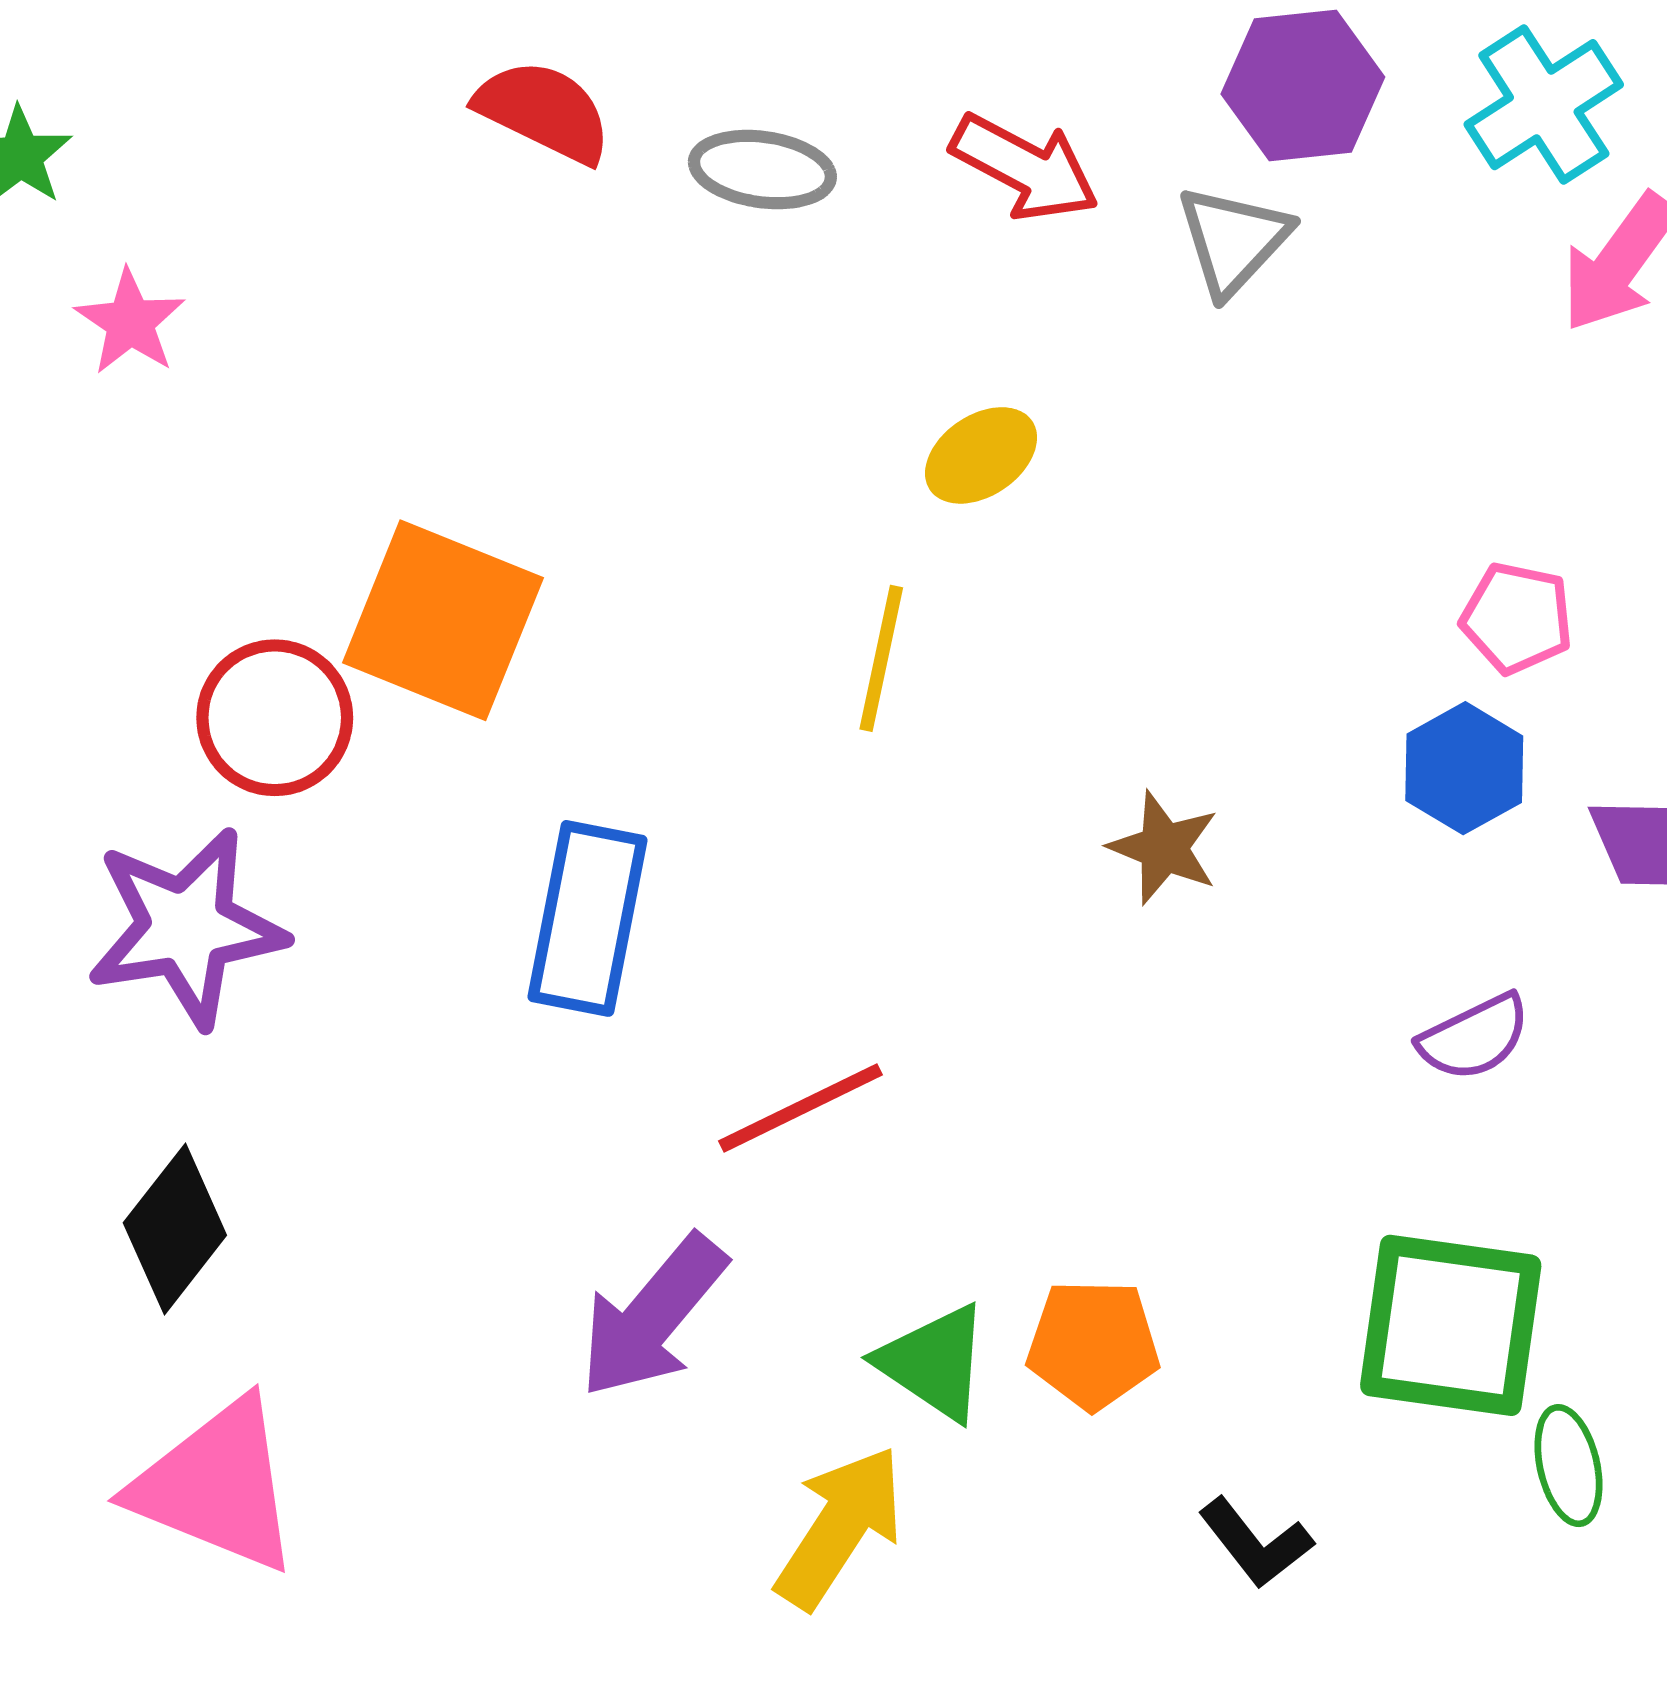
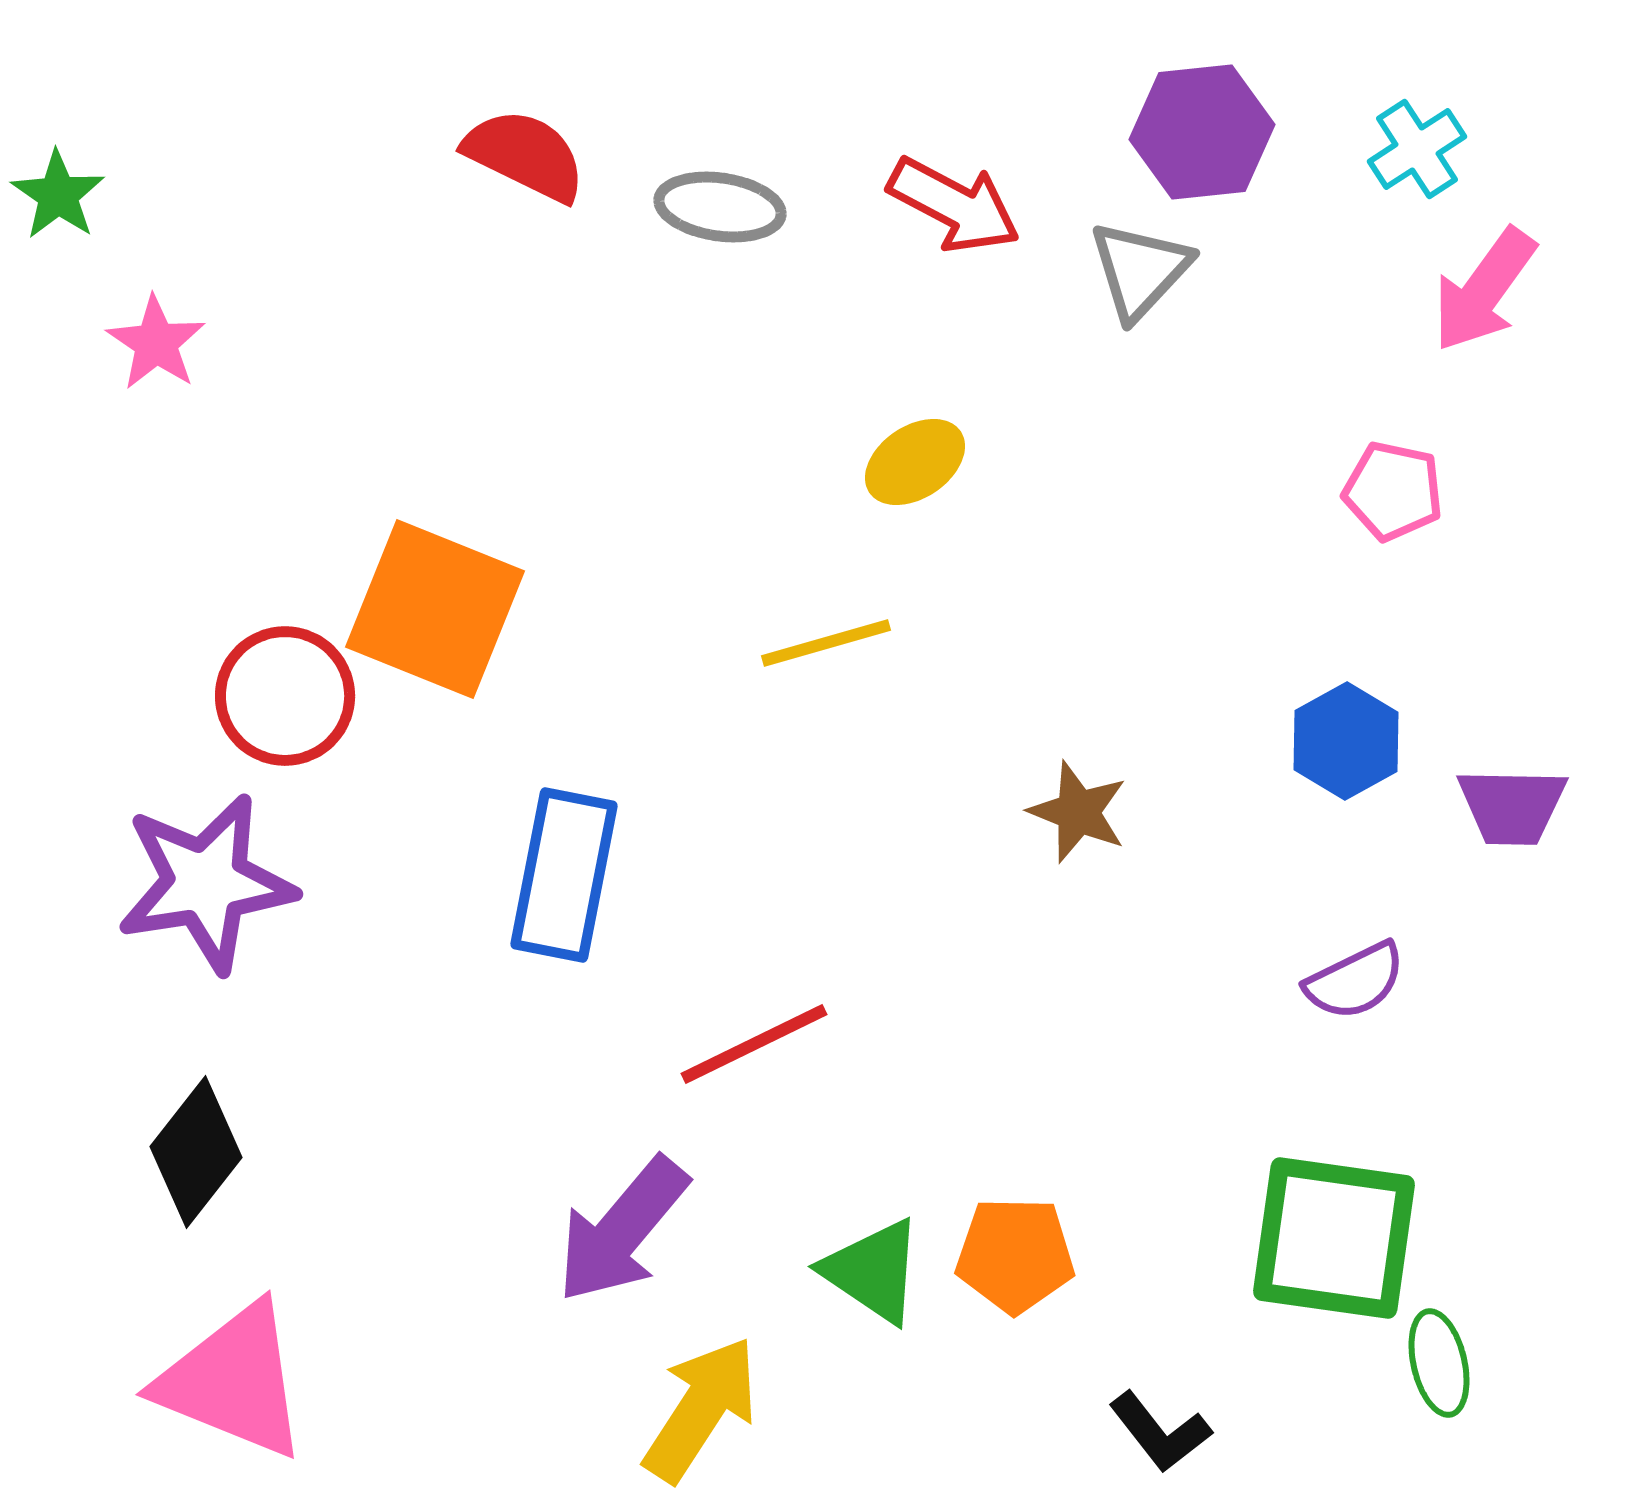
cyan cross: (1544, 105) -> (1417, 149), size x0.7
pink pentagon: (1517, 618) -> (1393, 491), moved
yellow line: (881, 658) -> (826, 643), turned 62
yellow arrow: (840, 1527) -> (701, 1409), moved

